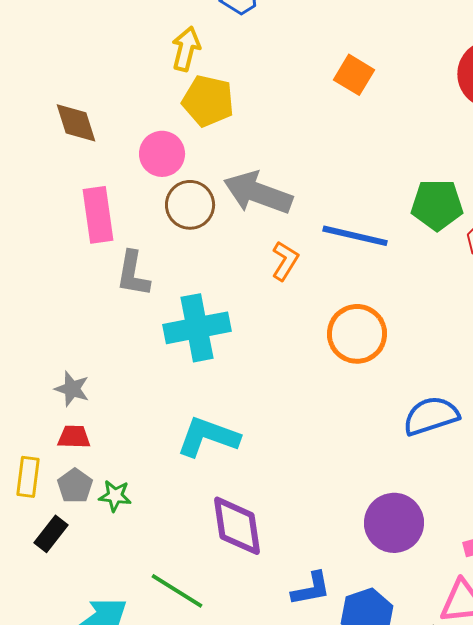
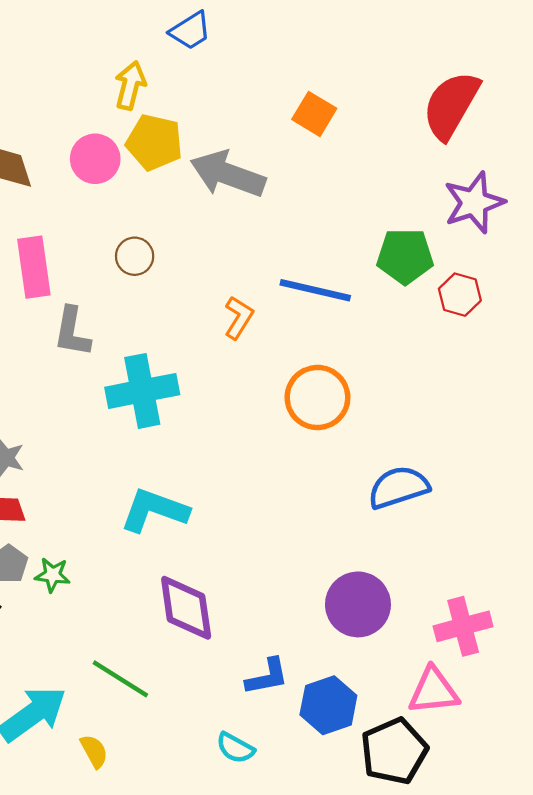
pink circle: (162, 154) -> (95, 159), moved
gray arrow: (258, 193) -> (228, 174), moved
brown circle: (190, 205) -> (135, 256), size x0.7

